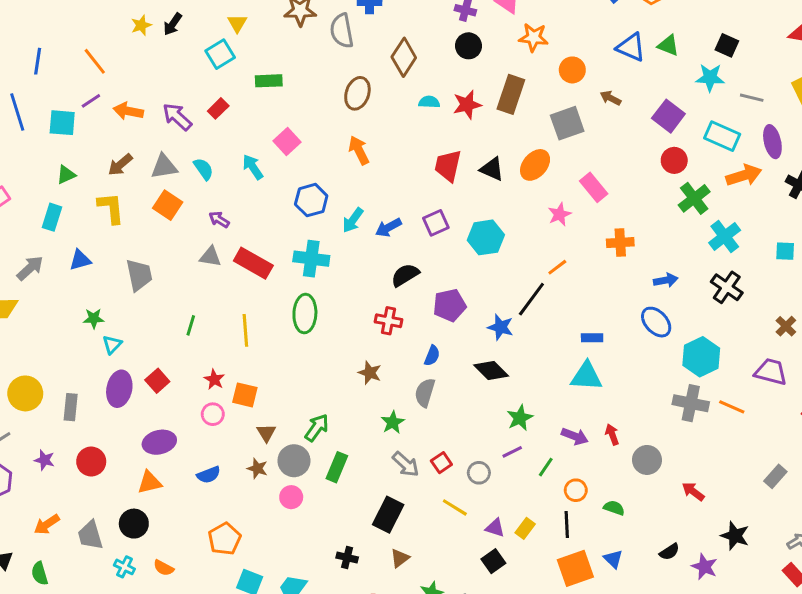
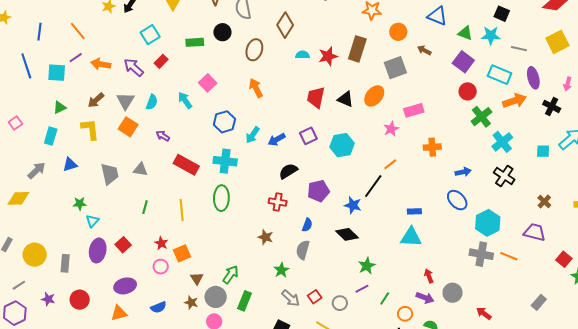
green triangle: (668, 45) -> (465, 33), moved
black circle: (468, 46) -> (222, 32), moved
cyan square: (220, 54) -> (150, 35), moved
gray triangle: (164, 167) -> (125, 101), turned -48
cyan semicircle: (203, 169) -> (152, 102), turned 56
pink rectangle: (594, 187) -> (414, 110), turned -66
gray triangle: (210, 257) -> (140, 169), moved
orange square: (245, 395) -> (182, 253), turned -36
purple arrow: (575, 436) -> (425, 298), moved

